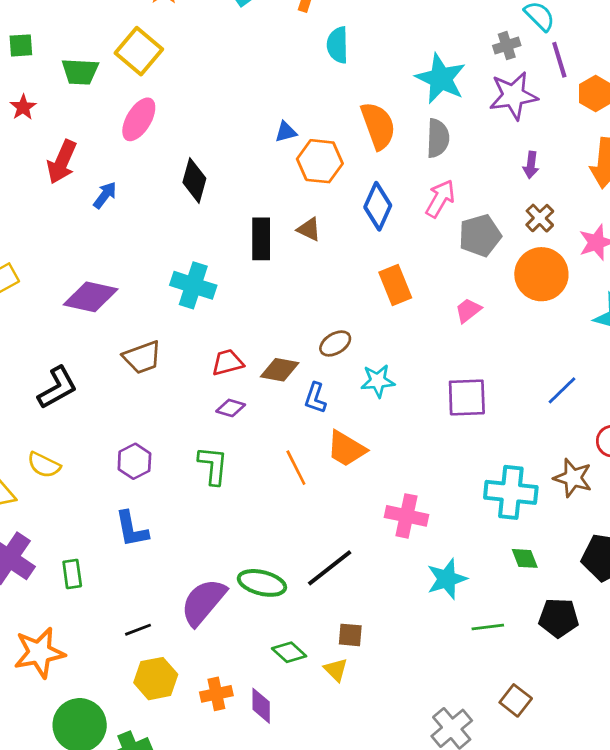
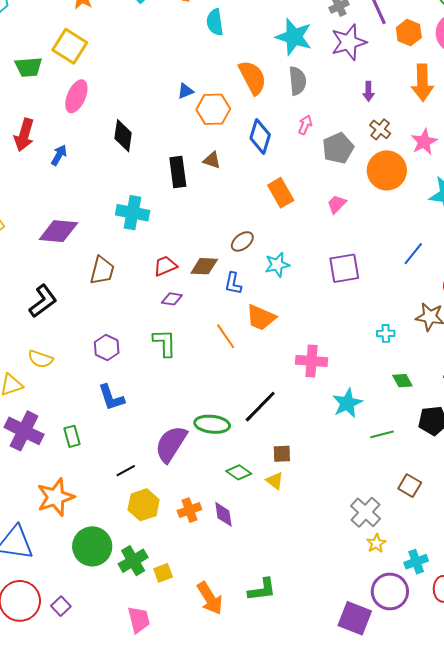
pink arrow: (440, 199) -> (305, 125), size x0.7
brown trapezoid: (142, 357) -> (102, 270), turned -48
cyan cross: (511, 492) -> (386, 333), size x0.5

